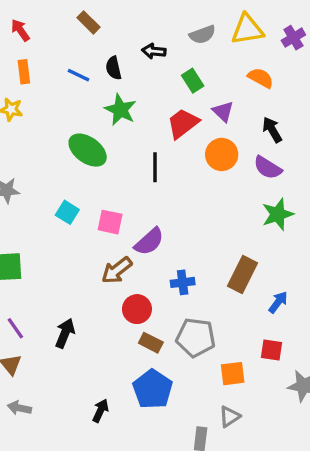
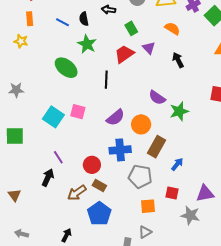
orange circle: (222, 154) -> (141, 124), moved
purple semicircle: (268, 168) -> (157, 98), moved
cyan square: (67, 212) -> (53, 117), moved, size x1.5
purple semicircle: (149, 242) -> (116, 117), moved
brown arrow: (117, 270) -> (77, 193), moved
blue cross: (183, 282) -> (120, 150), size x1.5
purple line: (15, 328) -> (58, 157), moved
gray pentagon: (196, 338) -> (140, 177), moved
gray arrow: (19, 408) -> (22, 234), moved
black arrow: (100, 411) -> (67, 235), moved

